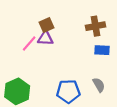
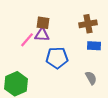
brown square: (47, 25) -> (43, 23), turned 32
blue pentagon: (68, 91) -> (57, 58), moved

